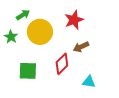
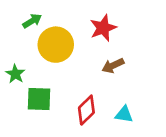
green star: (11, 37) -> (15, 74), moved
red diamond: (62, 64) -> (86, 110), moved

